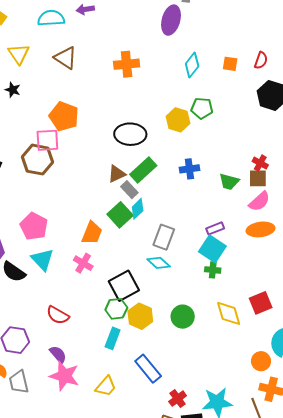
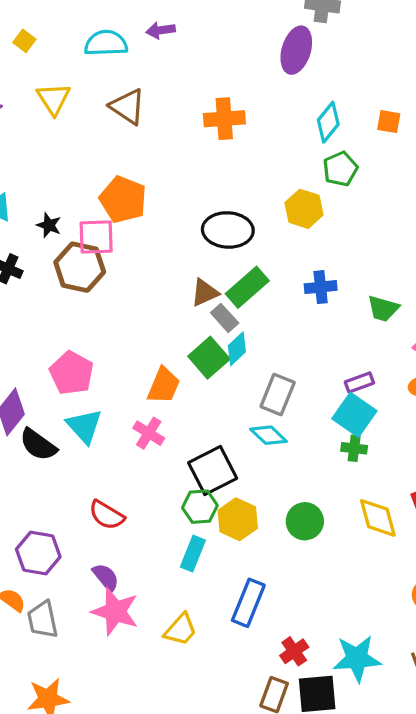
black star: (13, 90) -> (49, 225), moved
green pentagon: (202, 108) -> (340, 169), moved, turned -30
blue rectangle: (148, 369) -> (248, 603), turned 60

